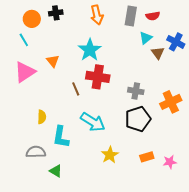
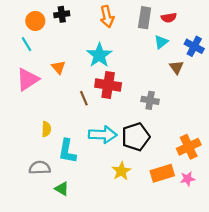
brown triangle: (158, 53) -> (177, 67), moved
orange cross: (171, 102) -> (189, 147), moved
black pentagon: (138, 119) -> (136, 137), moved
cyan arrow: (93, 122) -> (103, 135), turned -30
orange rectangle: (147, 157) -> (162, 173), size x1.5

